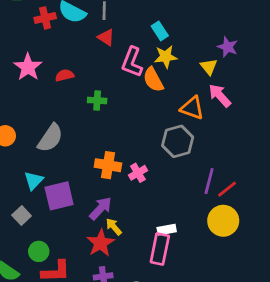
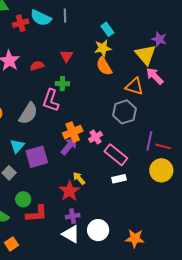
red triangle: (106, 37) -> (66, 56), moved, turned 32
yellow star: (166, 57) -> (103, 48), moved
pink L-shape: (132, 62) -> (51, 100), moved
yellow triangle: (209, 67) -> (146, 55), size x1.6
orange cross: (108, 165) -> (73, 132), turned -30
red line: (227, 189) -> (163, 146), turned 56
purple arrow: (101, 208) -> (69, 146), moved
pink rectangle: (160, 249) -> (116, 155), moved, turned -60

